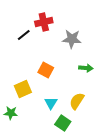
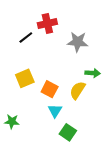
orange square: (46, 70) -> (50, 89), moved
yellow square: (23, 89) -> (25, 78), moved
yellow semicircle: (77, 101) -> (78, 90), moved

